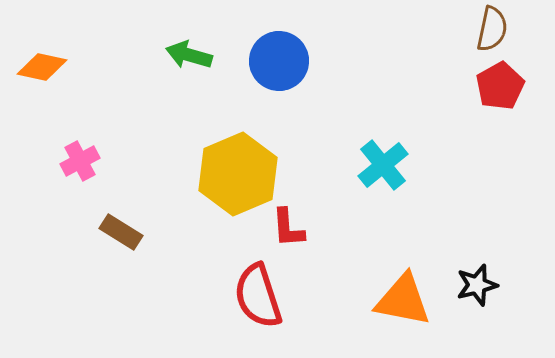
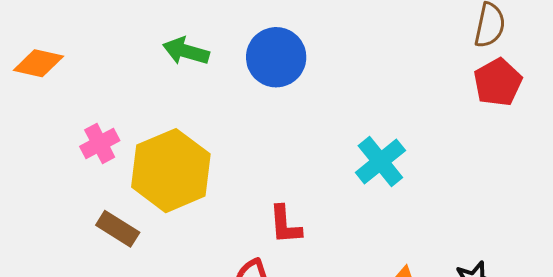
pink cross: (80, 161) -> (100, 143), moved
yellow hexagon: (238, 174) -> (171, 171), moved

